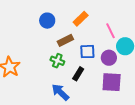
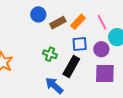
orange rectangle: (81, 19) -> (78, 22), moved
brown rectangle: (65, 40) -> (58, 23), moved
black rectangle: (78, 74) -> (71, 66), size x1.5

